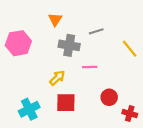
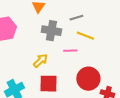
yellow line: (130, 49) -> (85, 36), moved, turned -30
red circle: (109, 97) -> (88, 79), size x1.5

